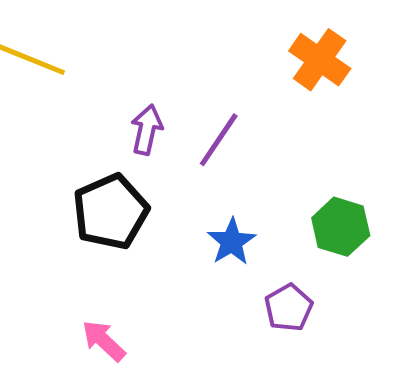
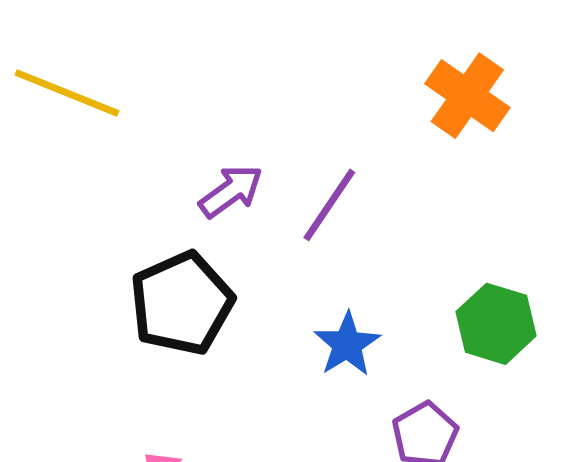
purple arrow: (147, 130) -> (231, 191), turned 42

